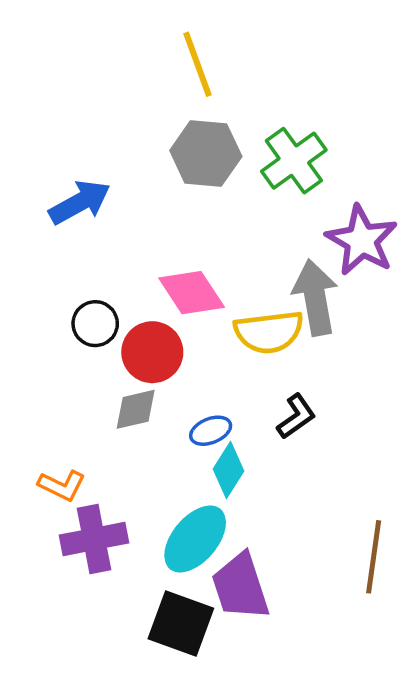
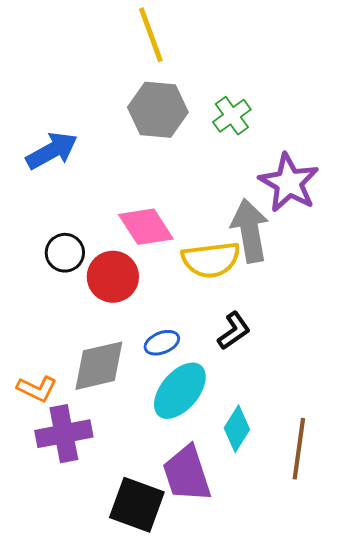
green cross: (294, 161) -> (232, 116), size x0.7
gray diamond: (136, 409) -> (99, 366), moved, size x1.5
cyan diamond: (228, 470) -> (237, 429), moved
cyan ellipse: (195, 539) -> (180, 391), moved

